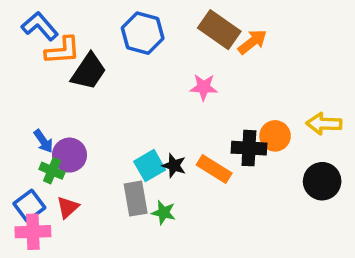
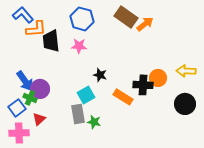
black trapezoid: (89, 71) -> (51, 41), turned 140
pink star: (204, 87) -> (79, 46), moved
blue arrow: (43, 141) -> (25, 81), size x1.5
black star: (174, 166) -> (100, 75), moved
blue square: (29, 206) -> (17, 108), moved

